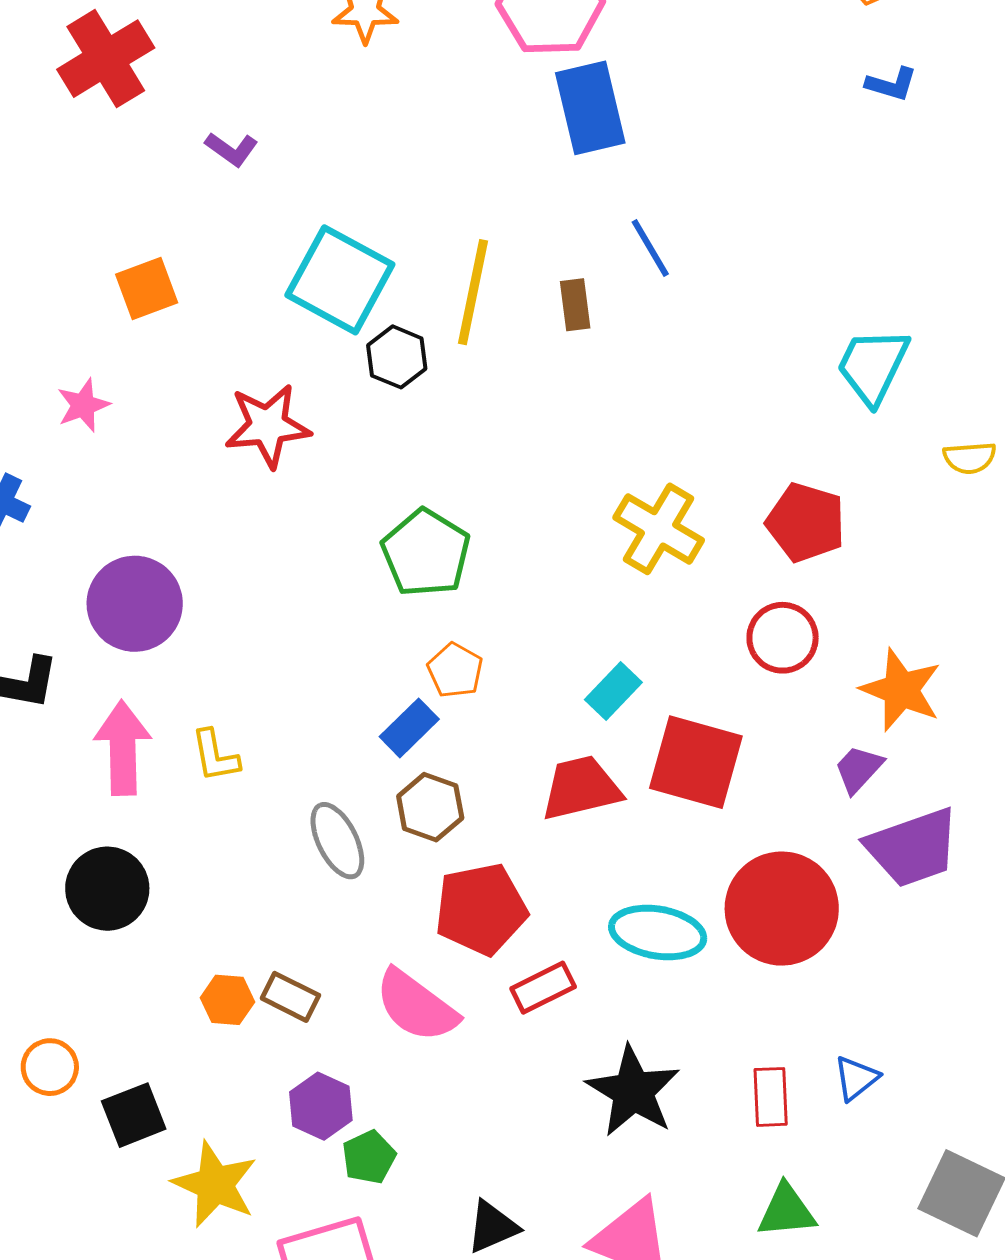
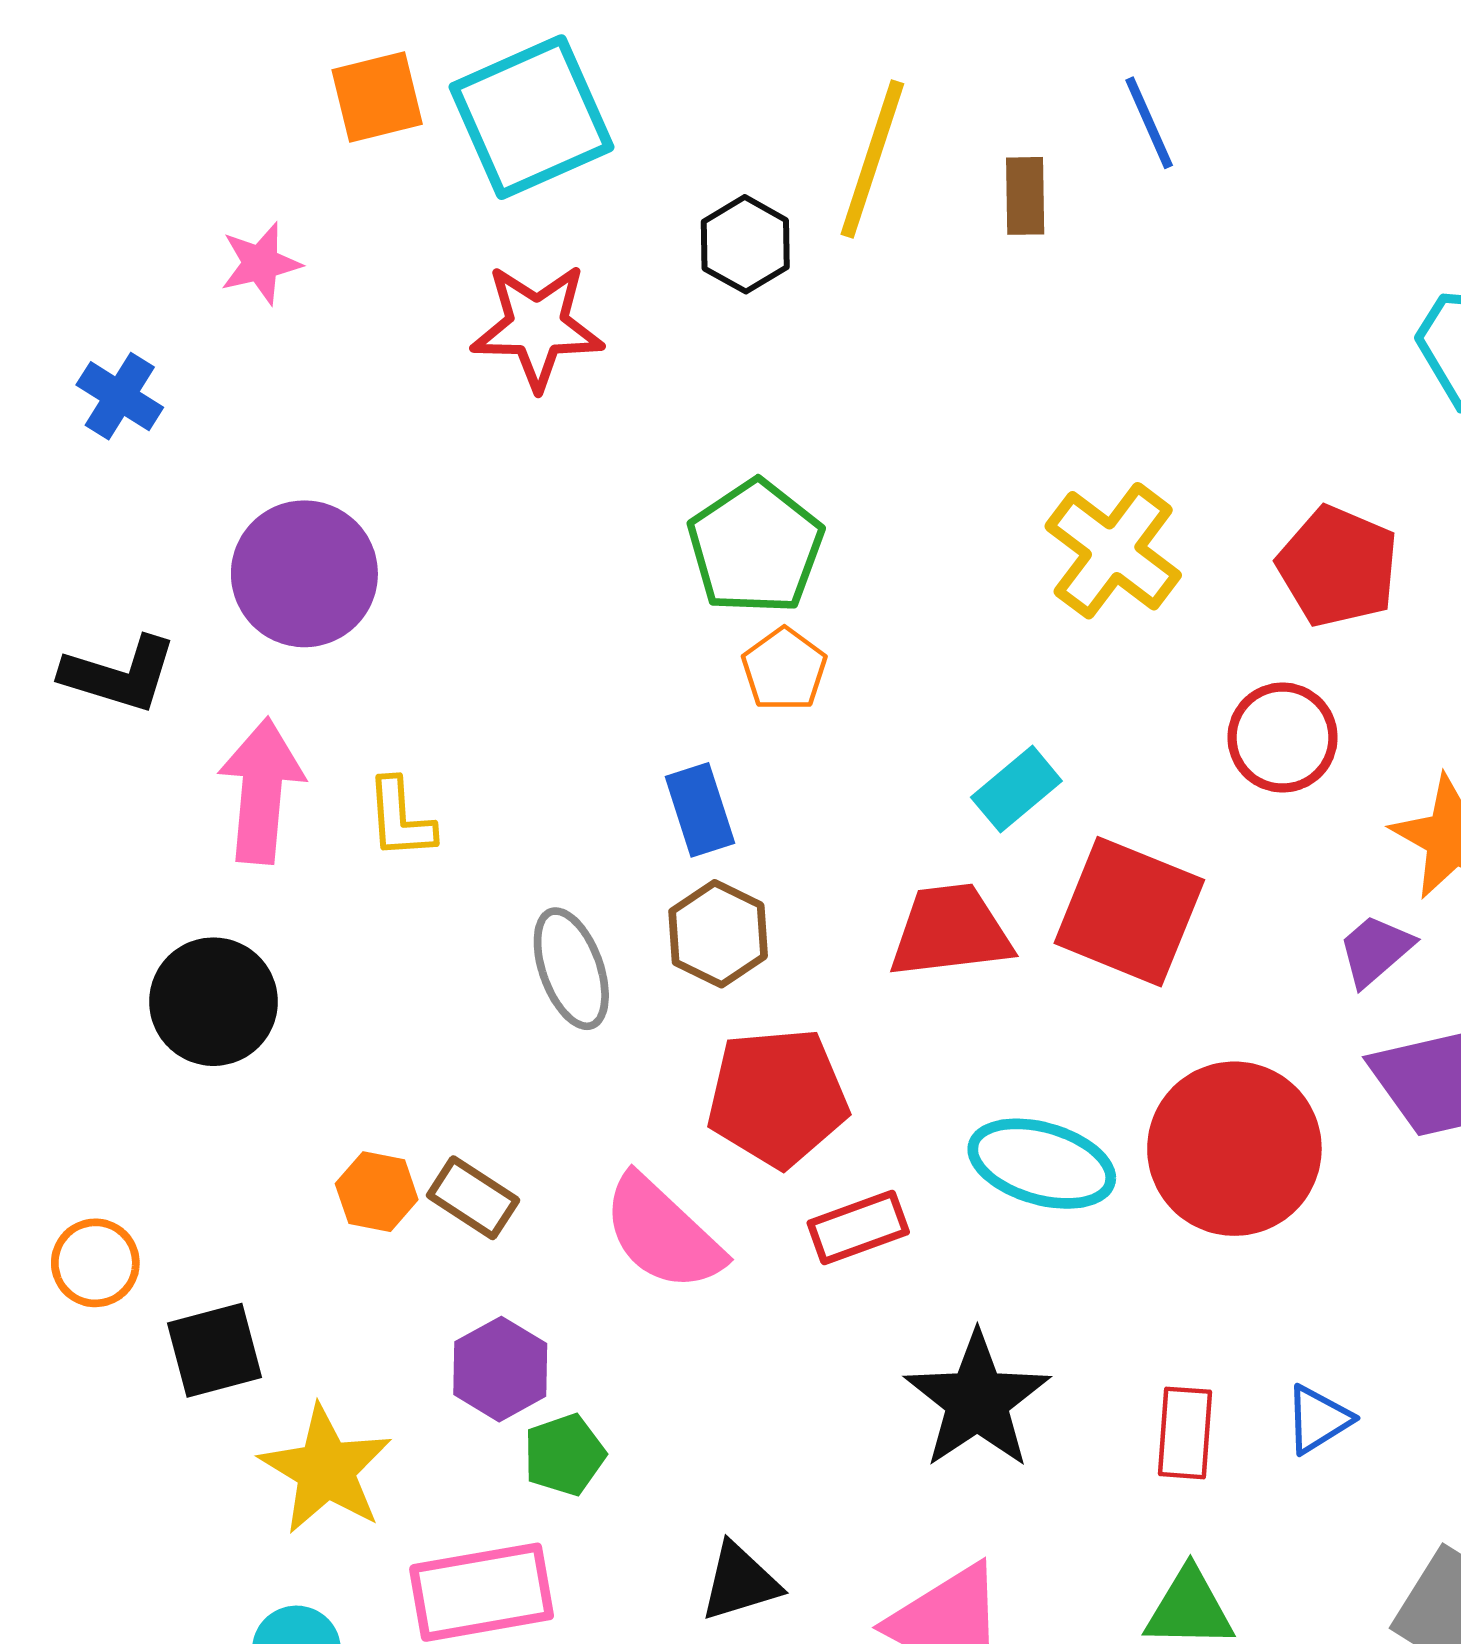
cyan square: (340, 280) -> (531, 117), moved, turned 31
orange pentagon: (455, 670) -> (784, 669), moved
blue rectangle: (409, 728) -> (700, 810), turned -70

